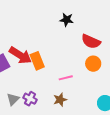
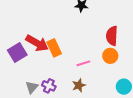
red semicircle: (91, 41) -> (112, 36), moved, turned 72
orange circle: (93, 64) -> (110, 56), moved

